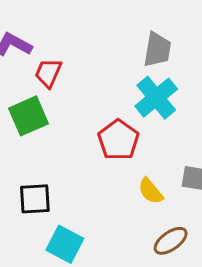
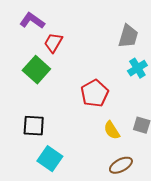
cyan cross: (156, 98) -> (137, 68), moved, size x0.7
green square: (28, 116) -> (36, 70), turned -32

